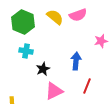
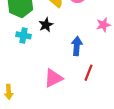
black star: (43, 69) -> (46, 25), moved

